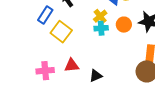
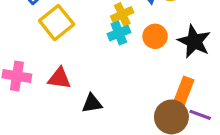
cyan cross: (101, 28) -> (119, 33), turned -32

